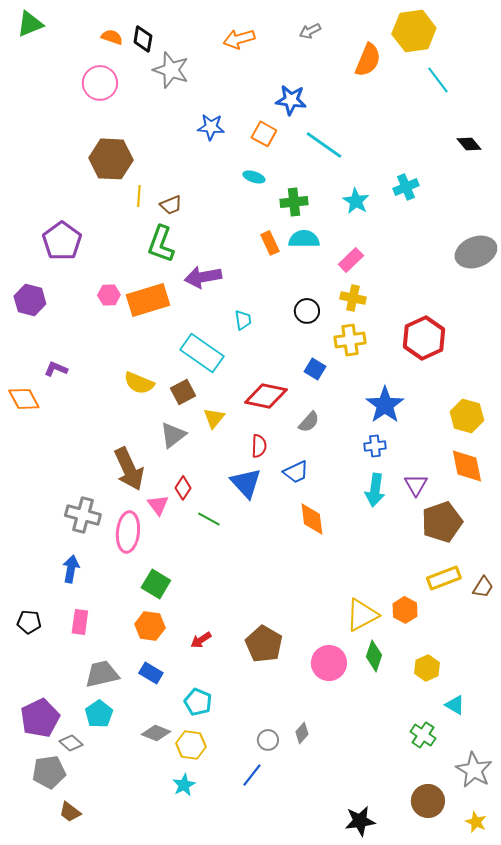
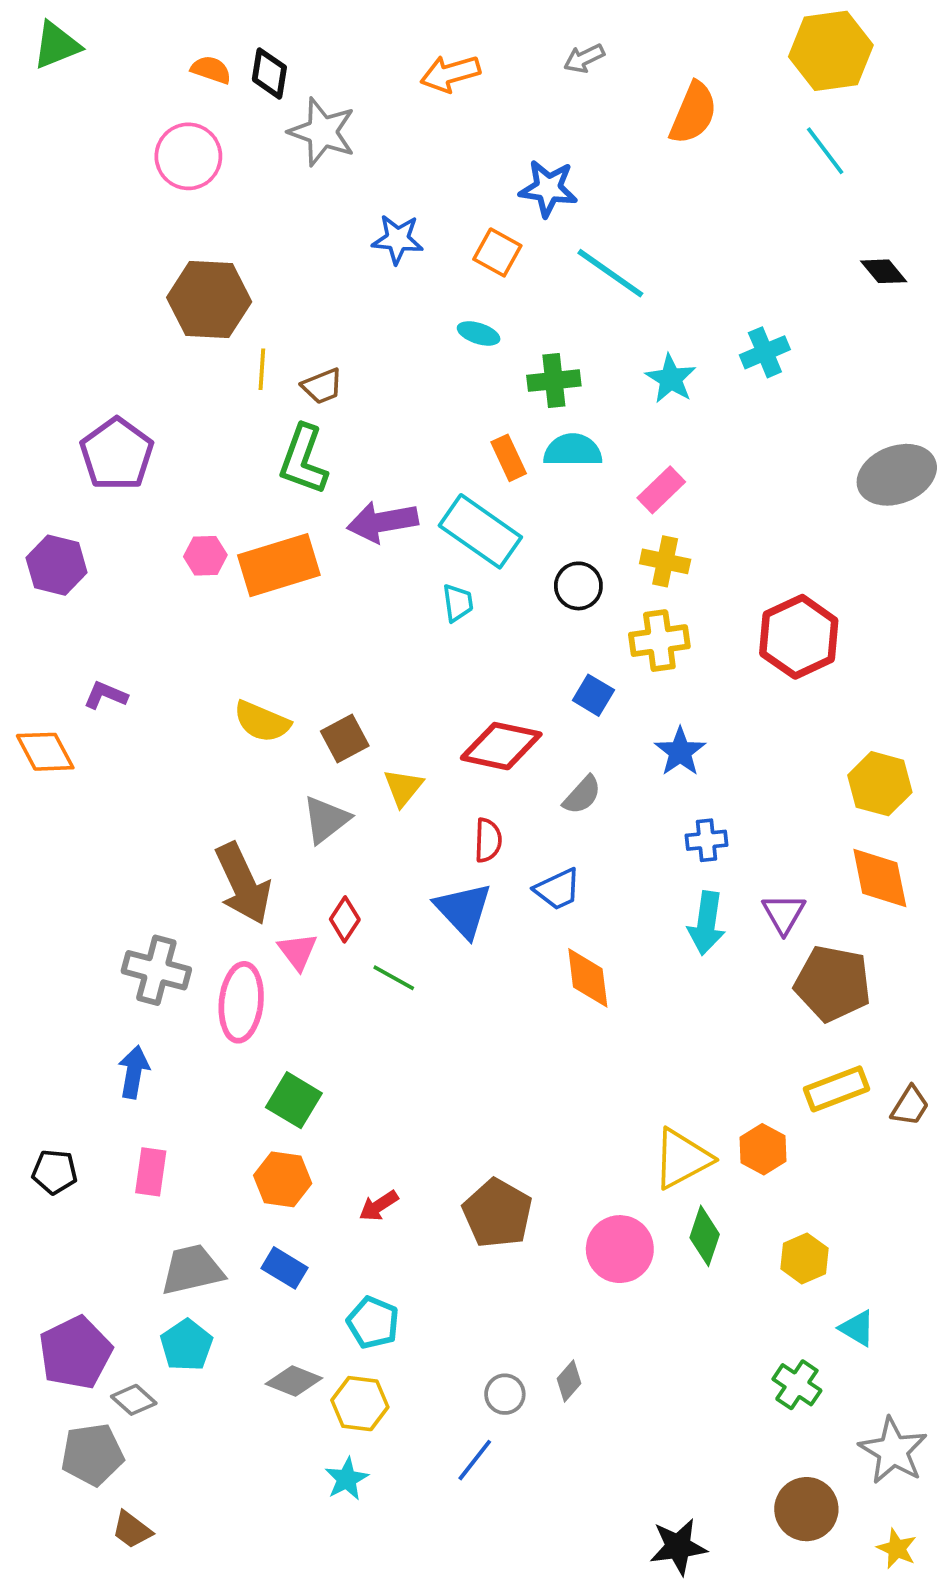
yellow hexagon: (414, 31) -> (831, 51), moved
cyan rectangle: (202, 353) -> (480, 531), moved
blue star: (385, 405) -> (680, 752), moved, size x0.7
brown pentagon: (442, 522) -> (833, 983), turned 30

